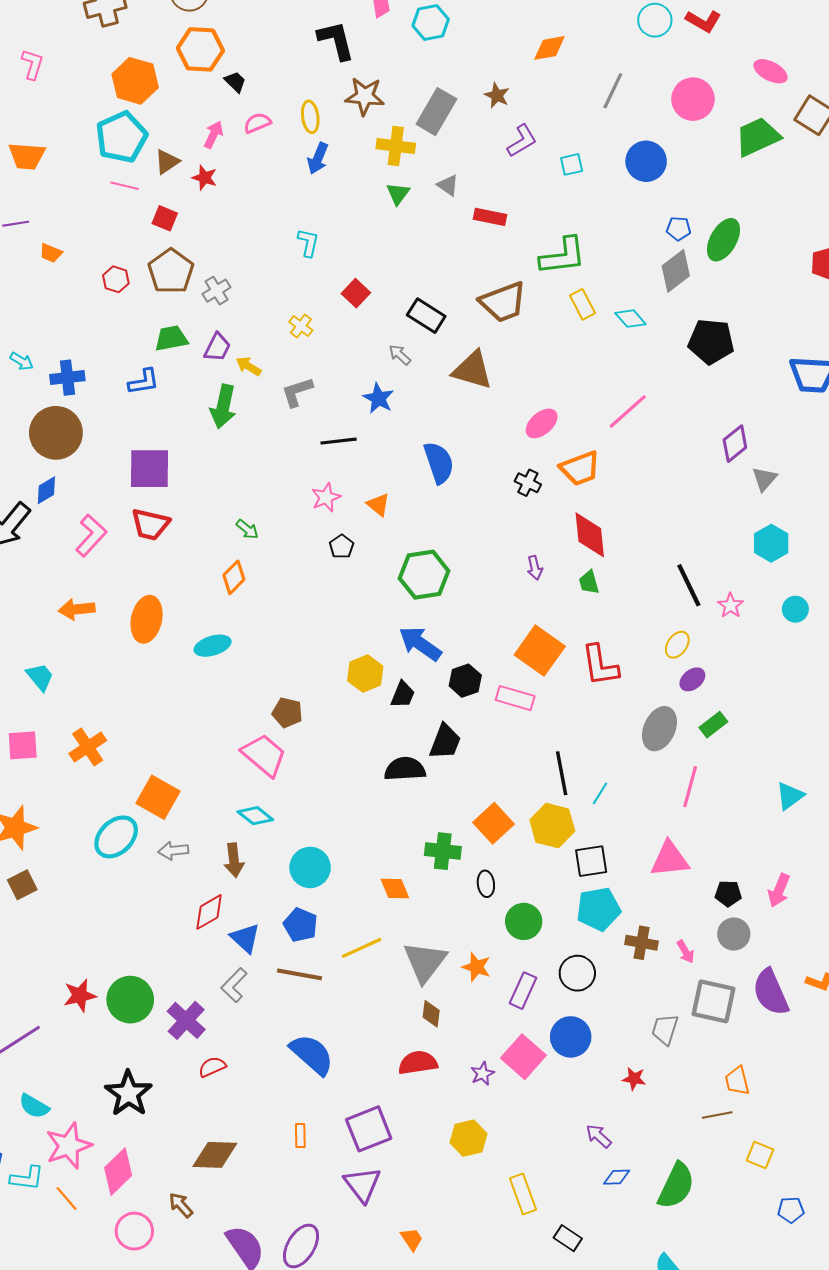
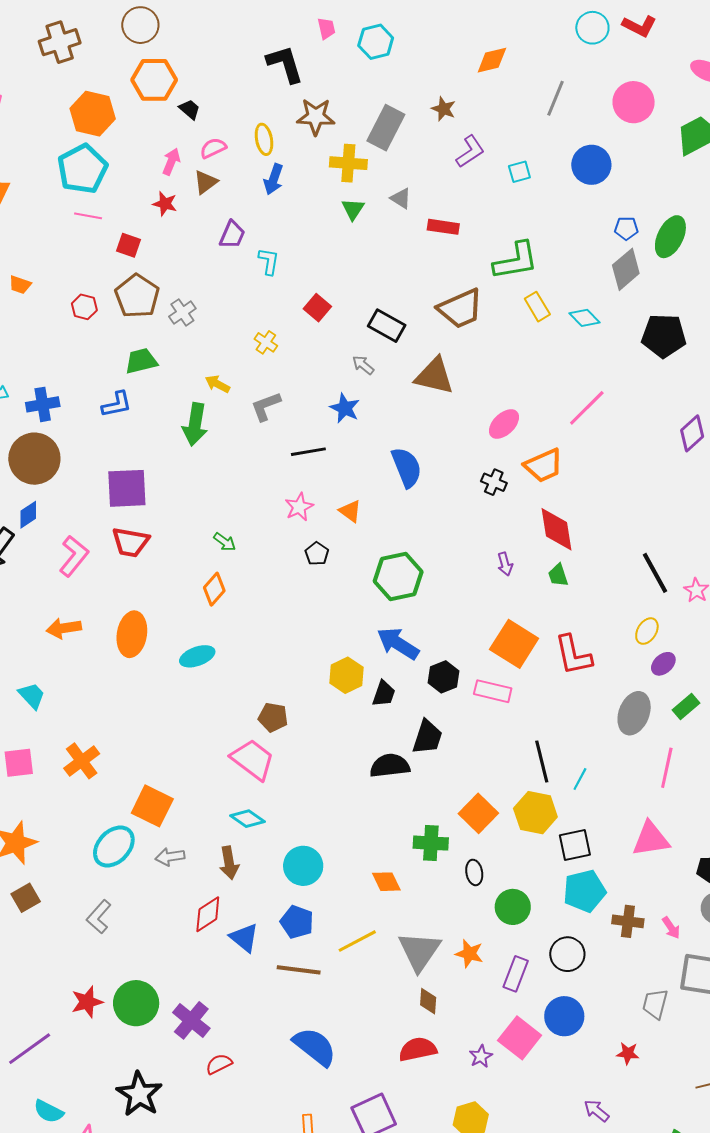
brown triangle: (167, 162) -> (206, 182), moved
purple trapezoid: (217, 347) -> (232, 235), moved
gray L-shape: (234, 985) -> (99, 917), moved

